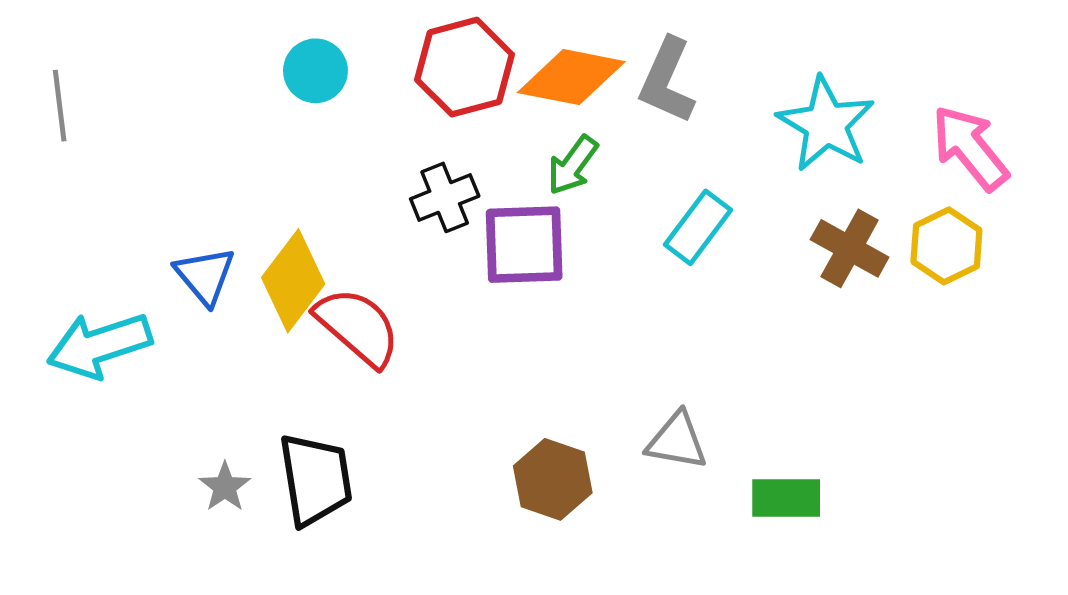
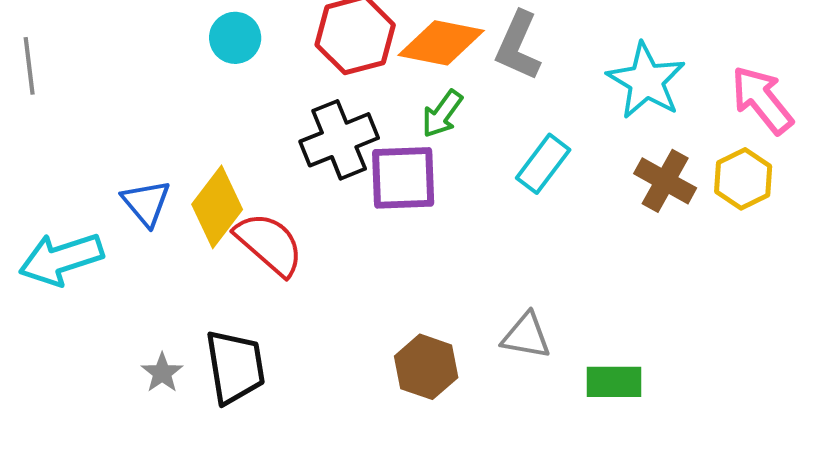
black cross: (445, 197) -> (339, 140), size x1.4

